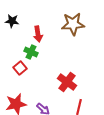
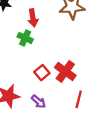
red square: (20, 68) -> (42, 73), moved

